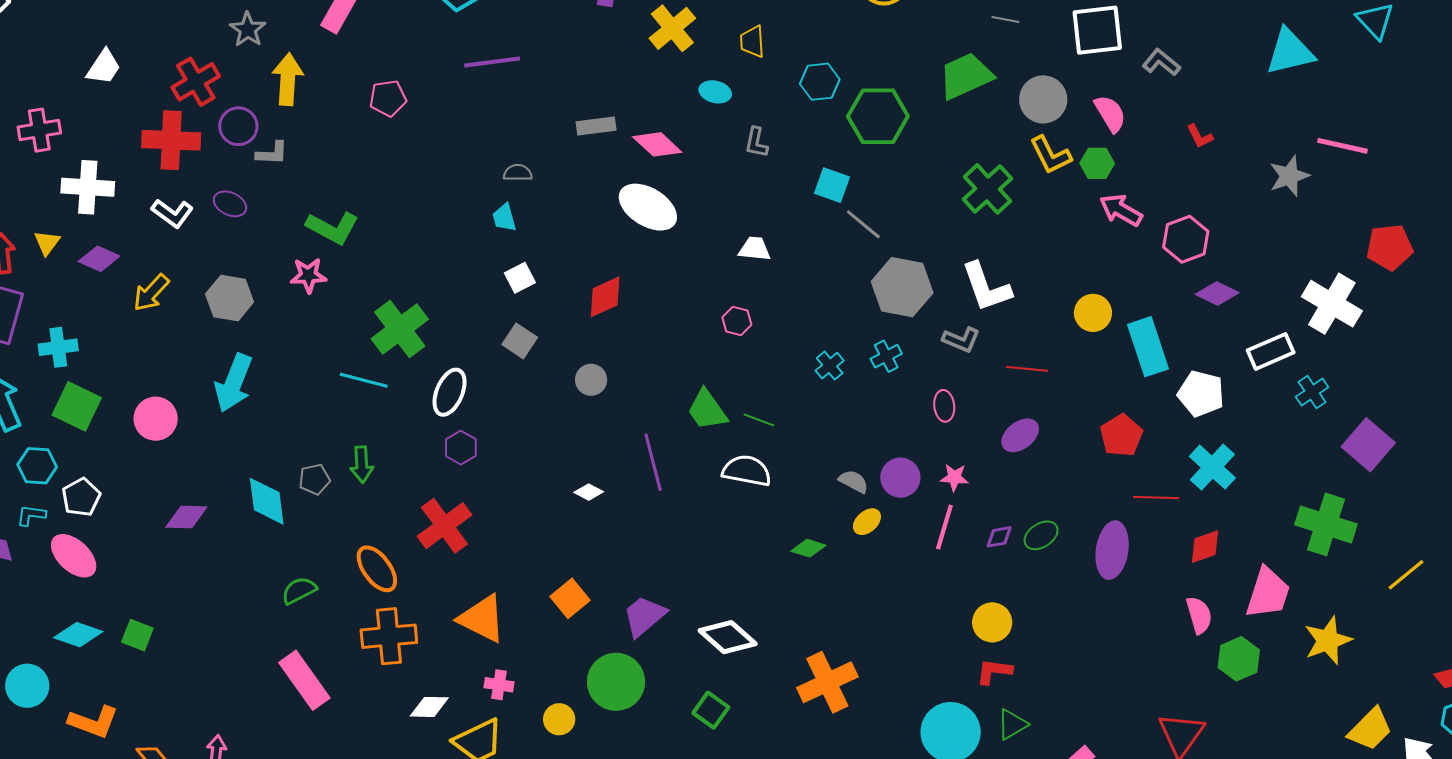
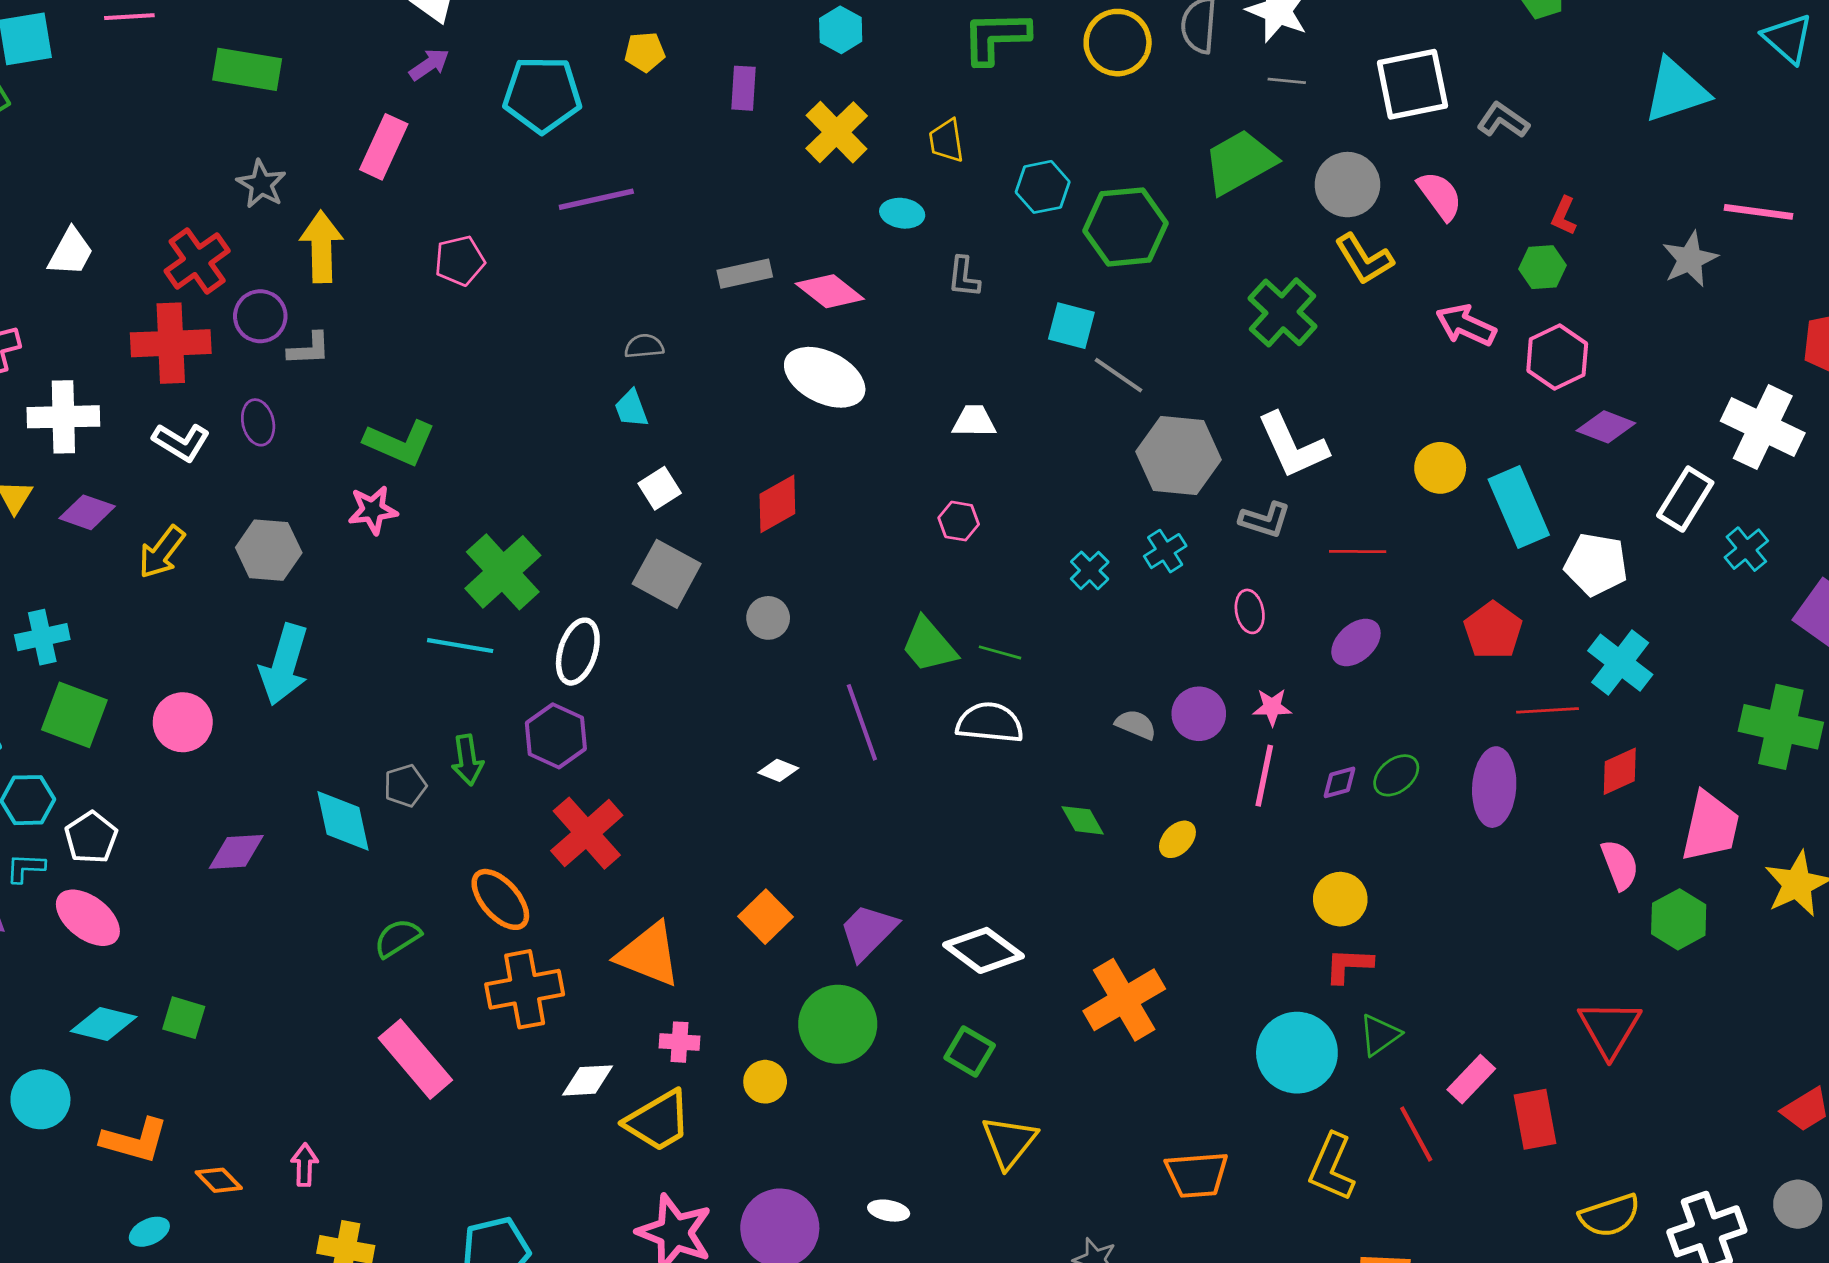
red L-shape: (1200, 136) -> (1564, 216), turned 56
green hexagon: (1097, 163) -> (1543, 267), moved
purple ellipse: (230, 204) -> (258, 422), turned 56
gray square: (520, 341) -> (667, 574), size x1.4
white rectangle: (1271, 351) -> (1685, 499), turned -30
purple hexagon: (461, 448) -> (556, 736), moved, size x1.4
yellow ellipse: (867, 522) -> (1177, 839), moved
green diamond: (808, 548) -> (1083, 820), turned 48

